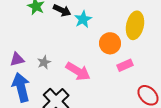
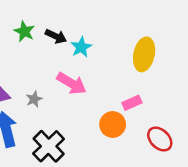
orange circle: (110, 43) -> (113, 125), moved
pink arrow: (78, 71) -> (72, 83), moved

